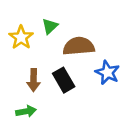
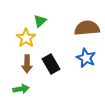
yellow star: (21, 37) -> (26, 38), moved
brown semicircle: (79, 46) -> (87, 28), moved

